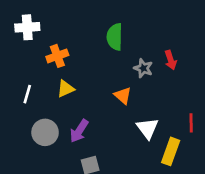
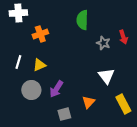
yellow triangle: (66, 89) -> (39, 65), moved
orange triangle: (123, 96) -> (88, 102), moved, turned 32
white triangle: (147, 128) -> (106, 76), moved
yellow rectangle: (171, 151) -> (123, 104), turned -48

